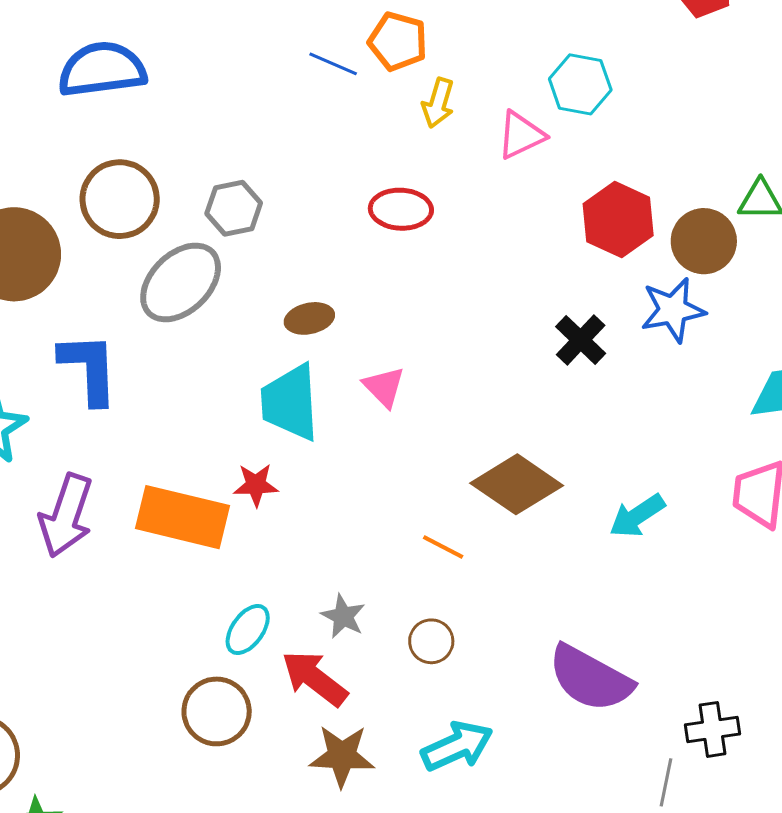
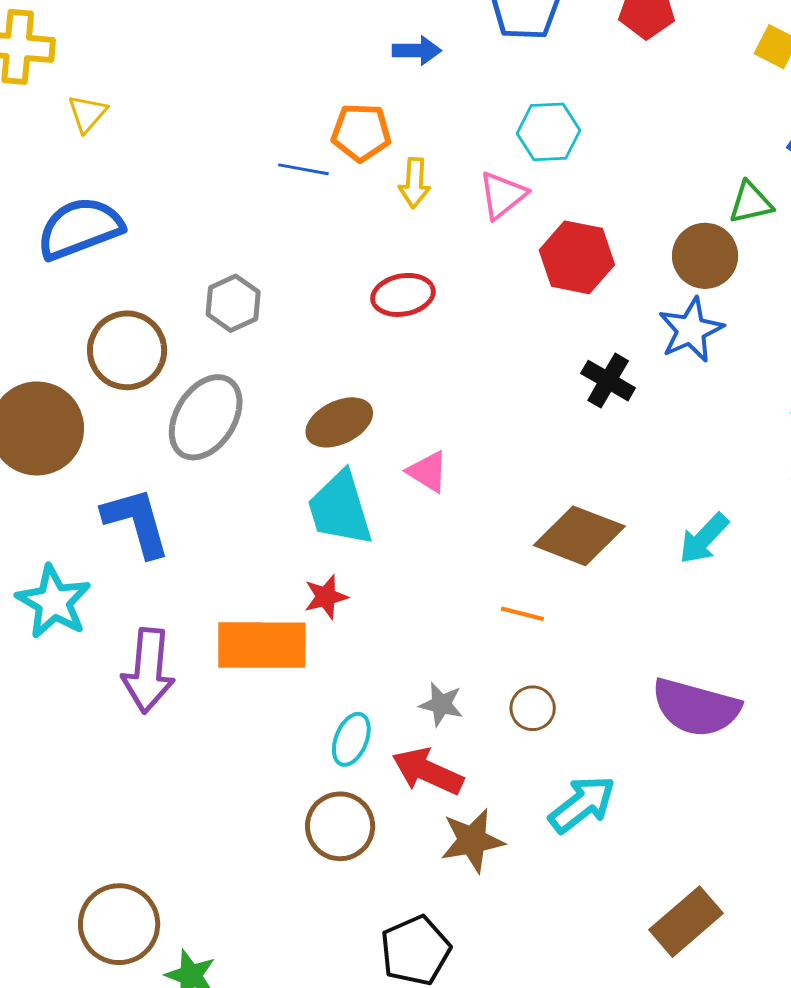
gray hexagon: (234, 208) -> (233, 303), moved
red hexagon: (618, 220) -> (577, 257), moved
brown ellipse: (309, 318) -> (339, 422), size x1.4

